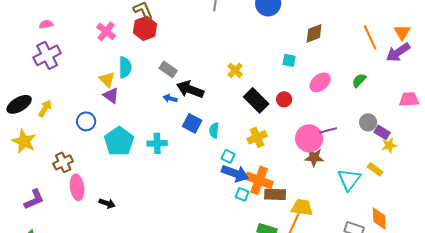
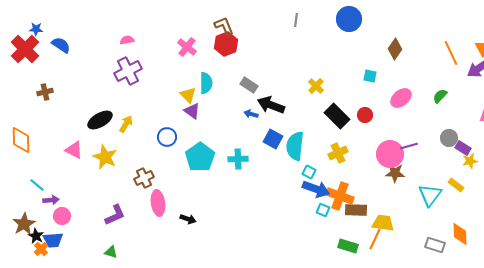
brown diamond: (314, 33) -> (395, 49), turned -35
cyan semicircle: (214, 130) -> (295, 146), size x1.8

